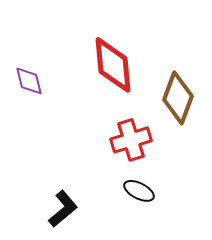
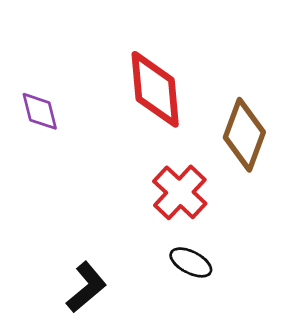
red cross: (131, 140) -> (180, 192), turned -30

